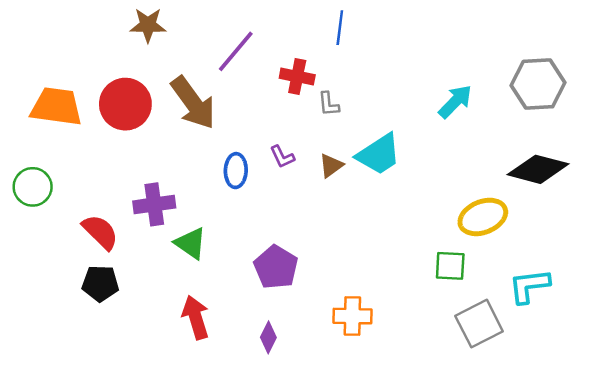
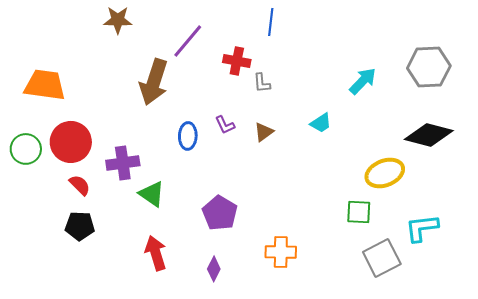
brown arrow: (193, 103) -> (154, 82), turned 54
red circle: (125, 104) -> (71, 142), moved
cyan trapezoid: (379, 154) -> (321, 123), moved, size x0.6
red semicircle: (100, 232) -> (80, 185), size x0.7

